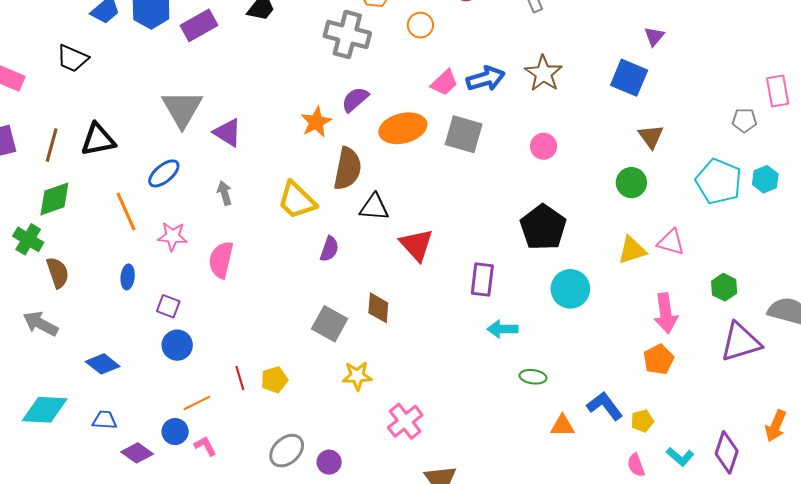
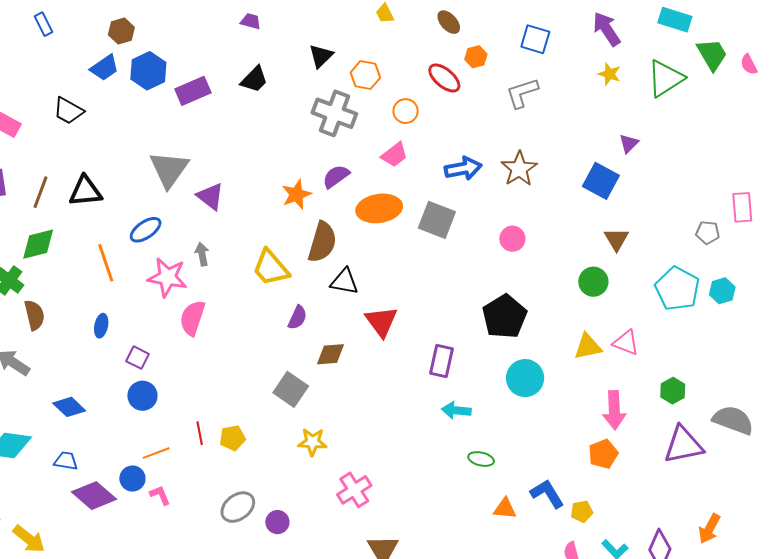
pink trapezoid: (444, 83) -> (394, 155), moved
pink star: (173, 236) -> (167, 277), moved, size x1.4
brown diamond: (378, 308) -> (331, 354), moved, turned 76
purple diamond: (137, 453) -> (94, 496), size x1.4

